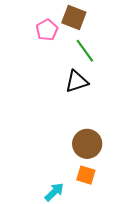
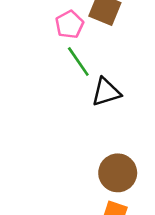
green line: (85, 51) -> (78, 61), moved

